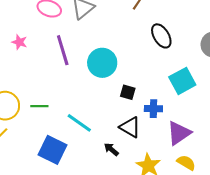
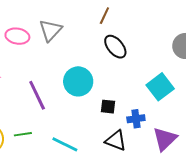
black ellipse: (161, 36) -> (115, 47), moved
purple line: (63, 50) -> (37, 95), moved

